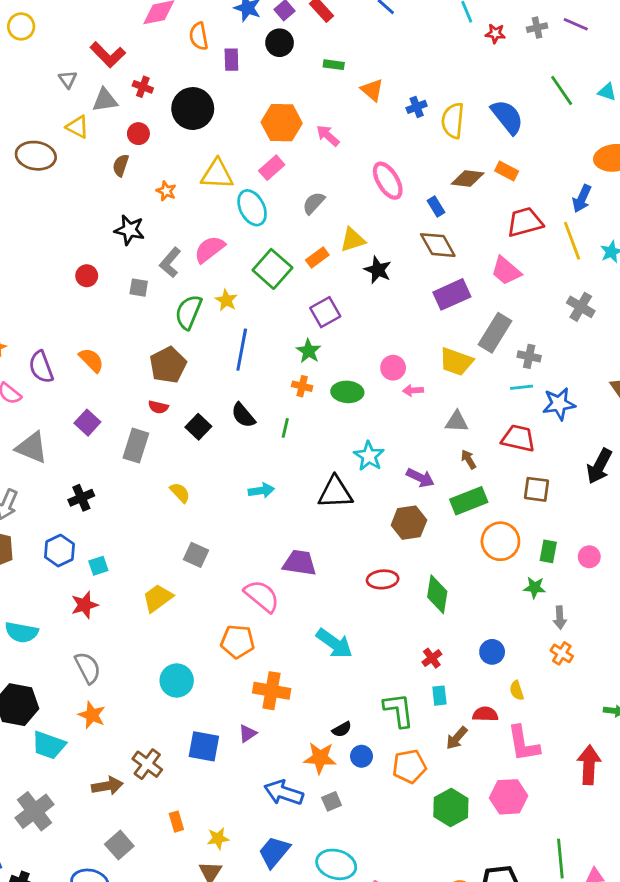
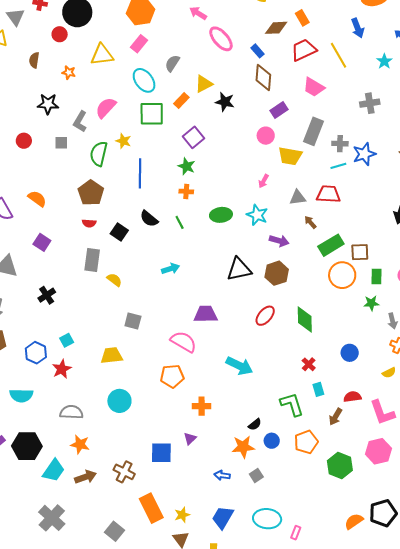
gray triangle: (105, 100) -> (15, 17), turned -48
red circle: (138, 134) -> (60, 34), moved
pink arrow: (328, 136) -> (198, 13), moved
orange rectangle: (507, 171) -> (302, 18), turned 42
blue arrow: (582, 199) -> (358, 28), turned -36
cyan ellipse: (252, 208) -> (144, 80), moved
red trapezoid: (525, 222) -> (304, 50), moved
yellow line: (572, 241) -> (338, 55), moved
brown diamond: (438, 245) -> (263, 77), turned 44
green square: (272, 269) -> (152, 114), turned -32
purple rectangle: (452, 294) -> (279, 110), size x0.7
gray cross: (581, 307) -> (370, 103), turned -30
pink circle: (393, 368) -> (266, 136), moved
pink arrow: (413, 390) -> (264, 181), turned -48
green ellipse: (347, 392) -> (221, 215), moved
blue star: (559, 404) -> (364, 154), moved
green line: (285, 428) -> (180, 222), turned -32
red trapezoid: (518, 438) -> (328, 194), moved
gray rectangle: (136, 446) -> (92, 260), moved
cyan star: (369, 456) -> (257, 215), moved
brown square: (536, 489) -> (360, 252), moved
black triangle: (335, 492) -> (239, 269), moved
green rectangle: (469, 501) -> (331, 245), moved
blue hexagon: (59, 551) -> (36, 353), moved
red ellipse: (383, 579) -> (265, 316), turned -35
yellow trapezoid: (158, 598) -> (112, 356), turned 40
gray semicircle: (88, 668) -> (71, 412), turned -50
cyan circle: (177, 680) -> (119, 401), moved
yellow semicircle: (517, 690) -> (389, 373), moved, turned -88
orange cross: (272, 691) -> (202, 406), size x0.7
cyan trapezoid: (49, 745) -> (54, 470), turned -65
brown arrow: (107, 786) -> (86, 477), moved
blue arrow: (284, 793) -> (222, 475), size x0.6
orange rectangle: (176, 822) -> (151, 508), size x2.0

